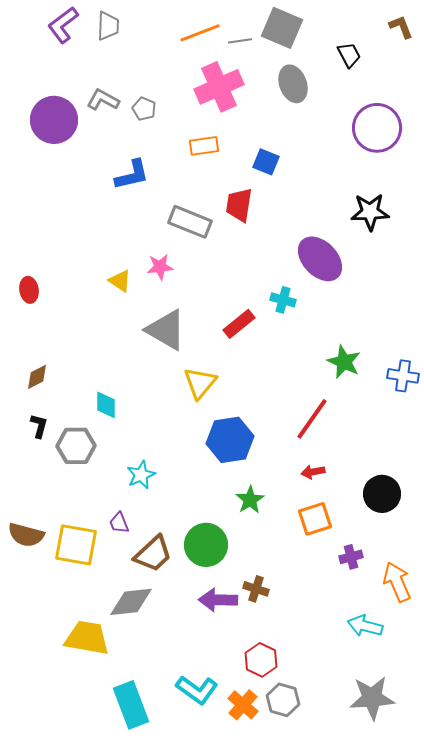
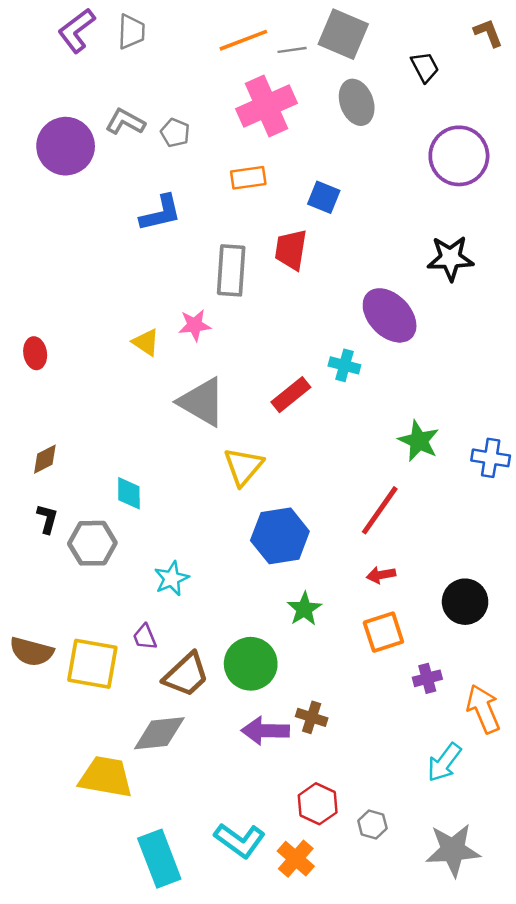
gray rectangle: (190, 222) -> (231, 270), turned 72
cyan arrow: (365, 626) -> (444, 762), turned -68
gray hexagon: (283, 700) -> (372, 825), moved, size x0.7

